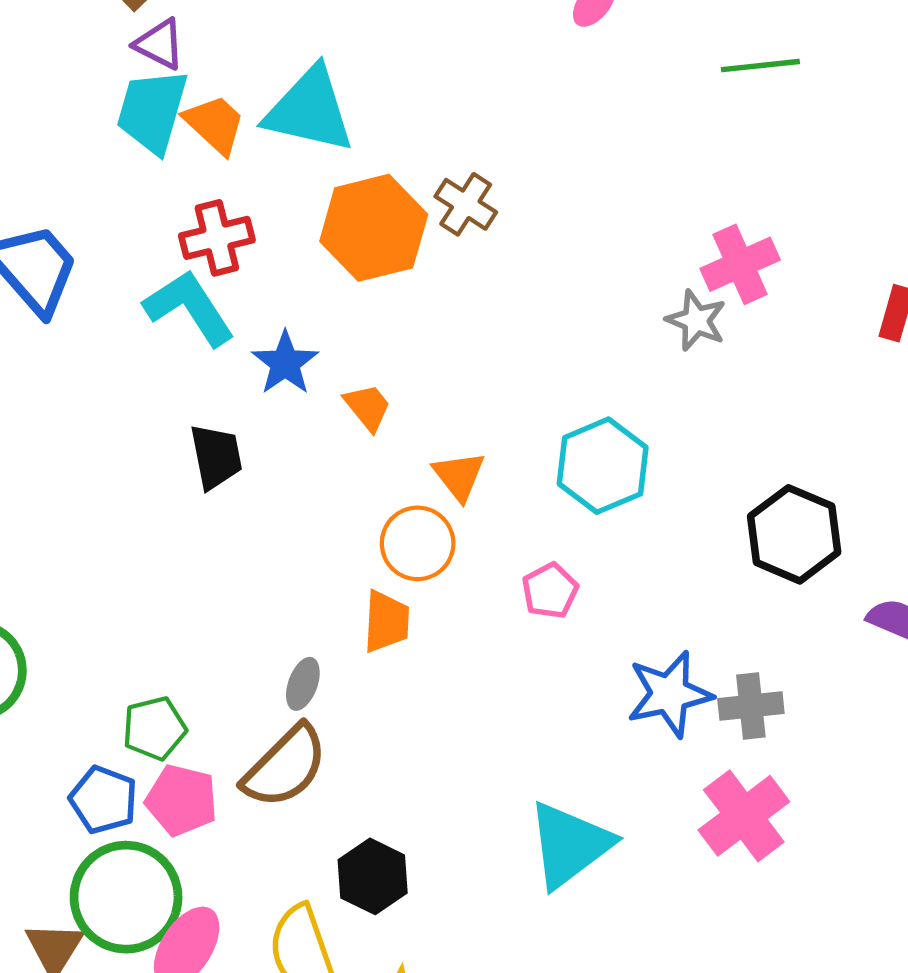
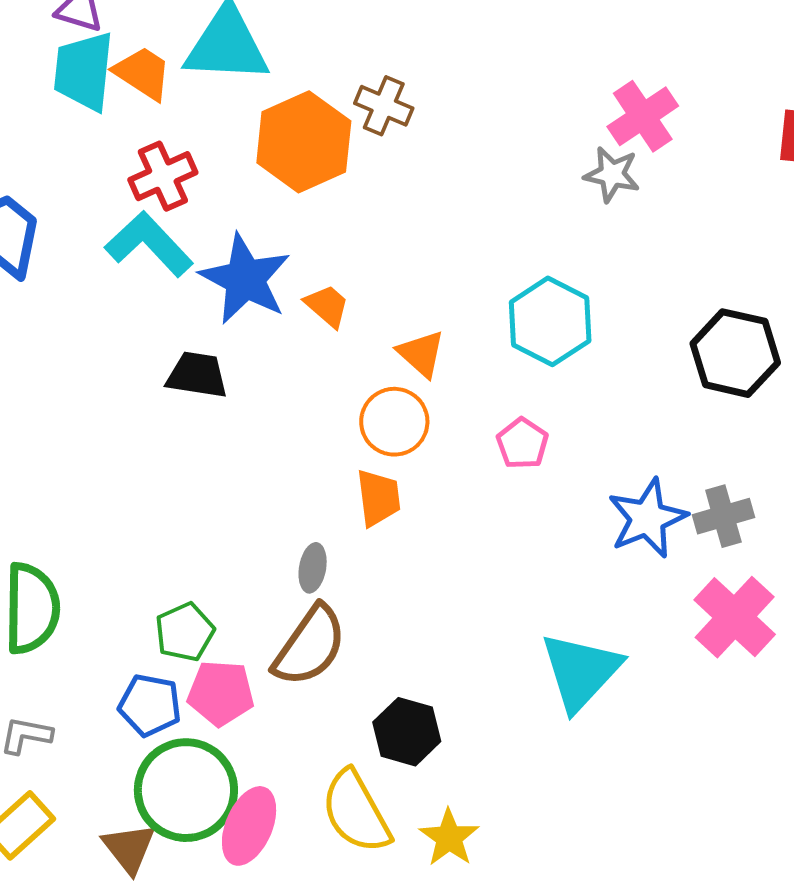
blue star: (285, 363) -> (245, 279), size x1.5
black trapezoid: (216, 457) -> (197, 375), turned -60

